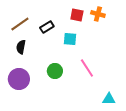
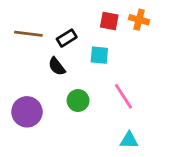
brown line: (20, 24) -> (28, 34), turned 42
black semicircle: (21, 47) -> (57, 66), moved, turned -48
cyan triangle: (109, 99) -> (129, 140), moved

